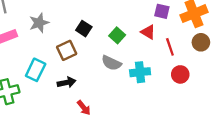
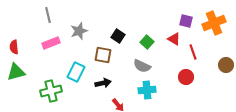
brown circle: (201, 42) -> (226, 65), moved
brown square: (67, 50) -> (103, 55), turned 36
cyan cross: (140, 72) -> (147, 90), moved
red circle: (180, 74) -> (186, 77), moved

